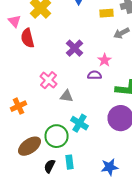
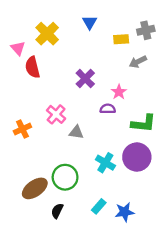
orange cross: (19, 106) -> (22, 129), moved
cyan cross: (80, 123) -> (105, 163), moved
cyan rectangle: (70, 162) -> (99, 206), moved, turned 48

